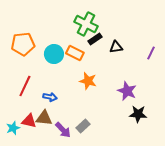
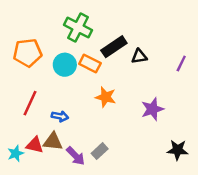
green cross: (86, 24) -> (78, 28), moved
black rectangle: (95, 39) -> (114, 47), size x1.5
purple star: (127, 91) -> (152, 109), turned 30
black star: (138, 114) -> (178, 150), moved

